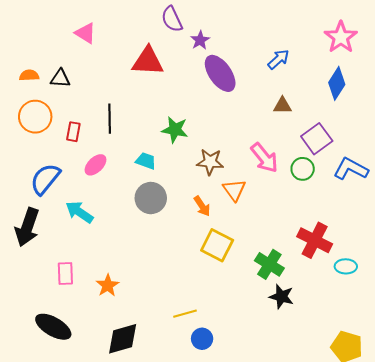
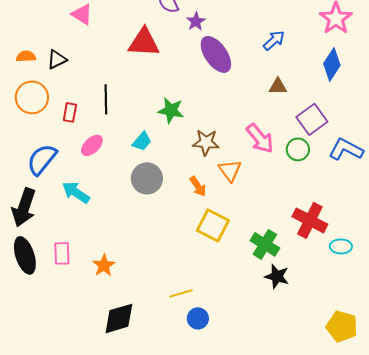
black triangle: (60, 78) -> (57, 59), turned -30
cyan trapezoid: (146, 161) -> (142, 141), turned 110
black ellipse: (53, 327) -> (25, 255), moved, turned 42

